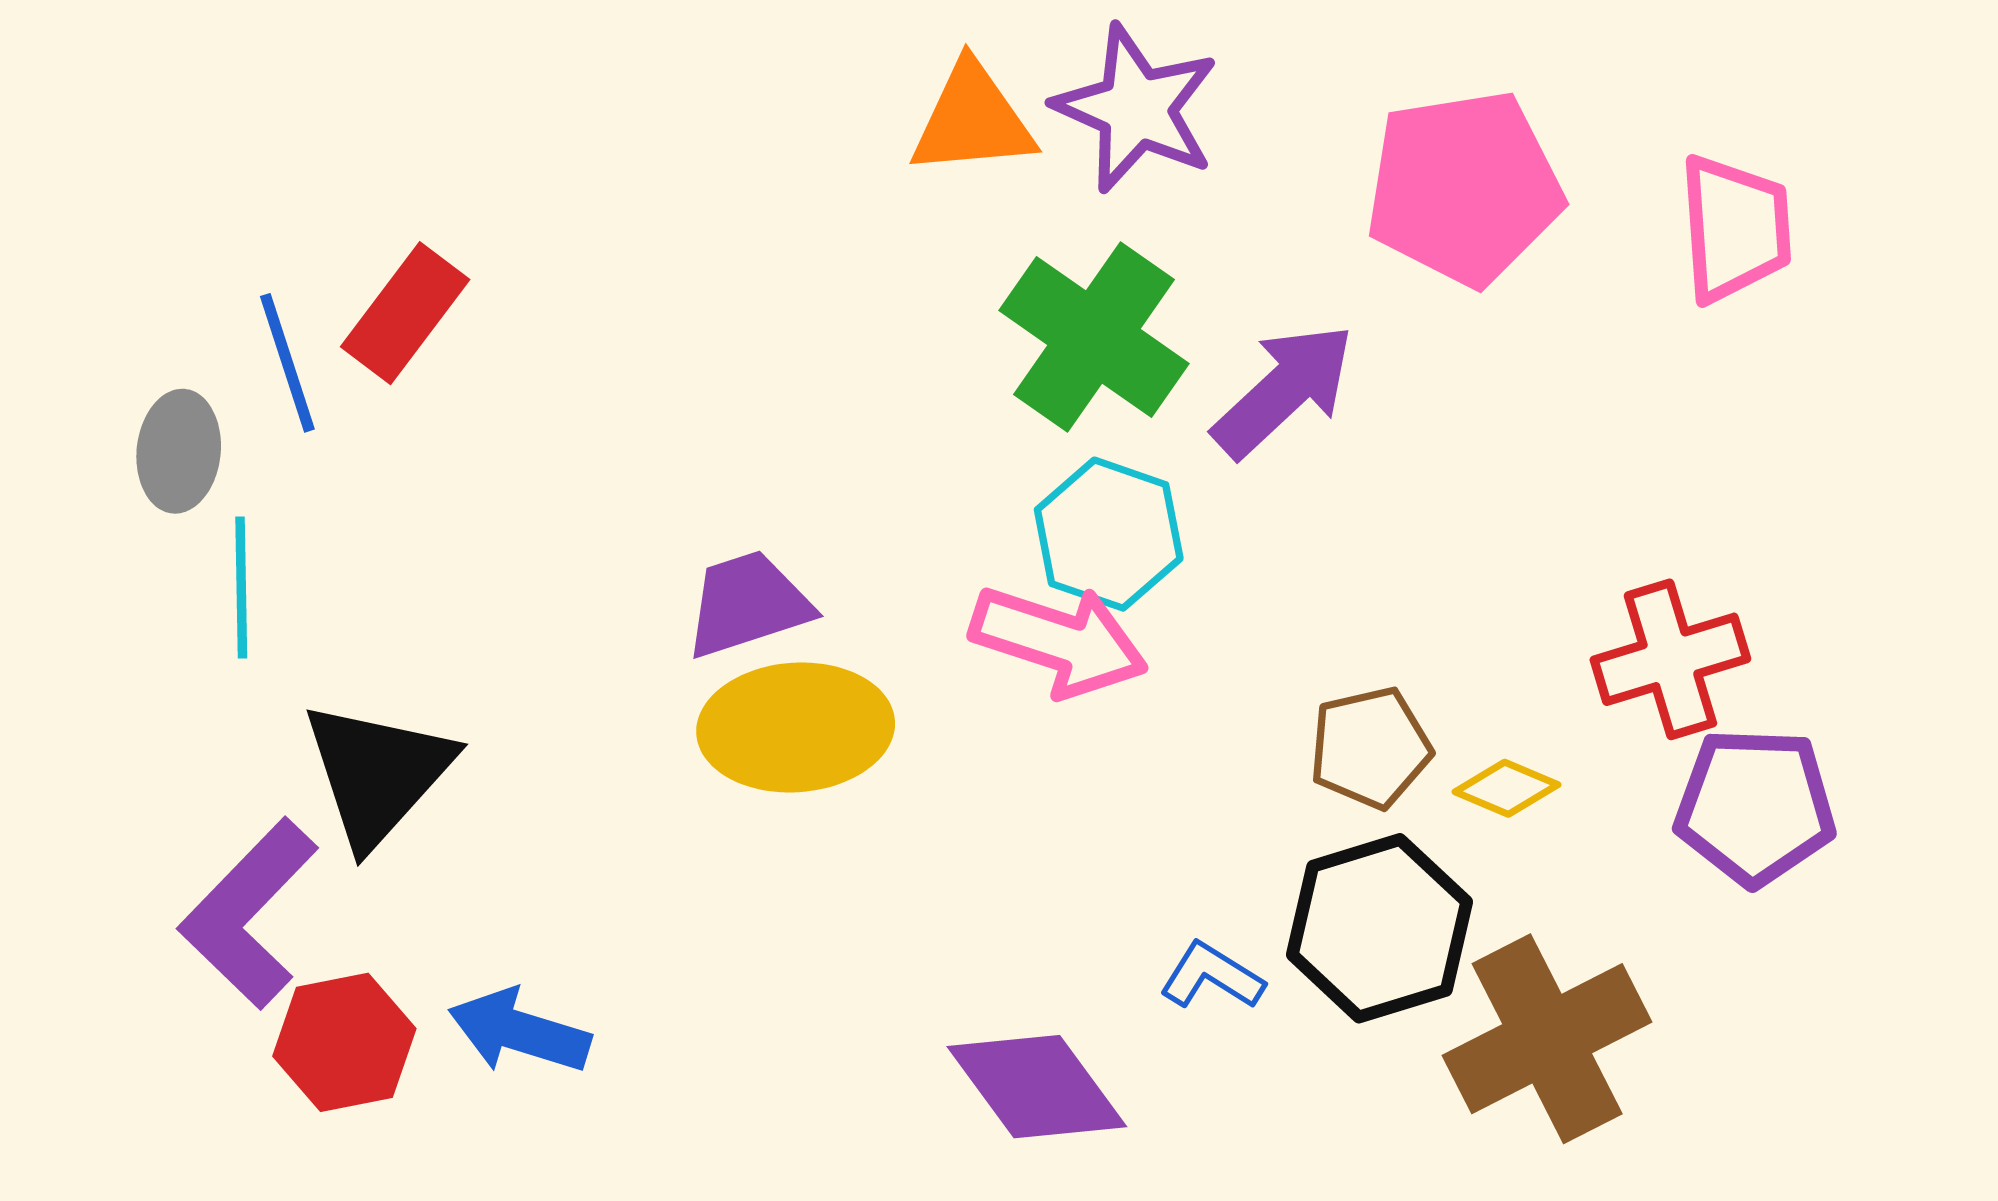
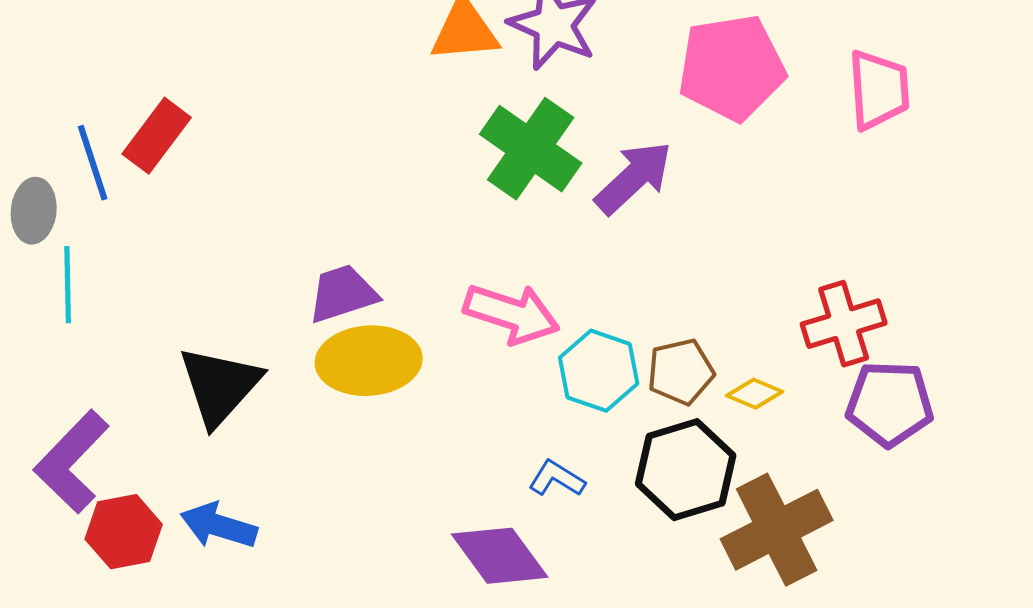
cyan hexagon: (1109, 534) -> (599, 371), moved
black triangle: (378, 774) -> (220, 386), moved
blue L-shape: (1212, 976) -> (557, 479), moved

